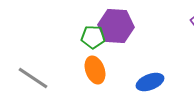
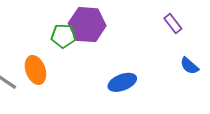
orange ellipse: (95, 70) -> (36, 70), moved

